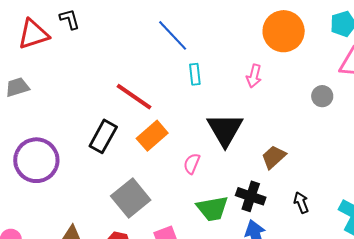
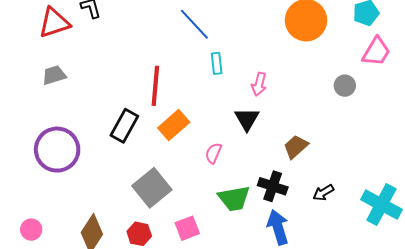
pink arrow: (254, 76) -> (259, 84), moved
gray trapezoid: (17, 87) -> (54, 75), moved
red line: (134, 97) -> (155, 86), turned 60
black triangle: (225, 130) -> (247, 119), size x0.7
black arrow: (301, 203) -> (323, 193), turned -100

